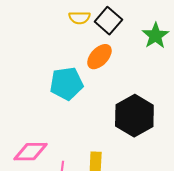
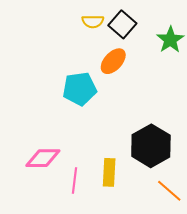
black hexagon: (134, 116) -> (151, 146), moved

